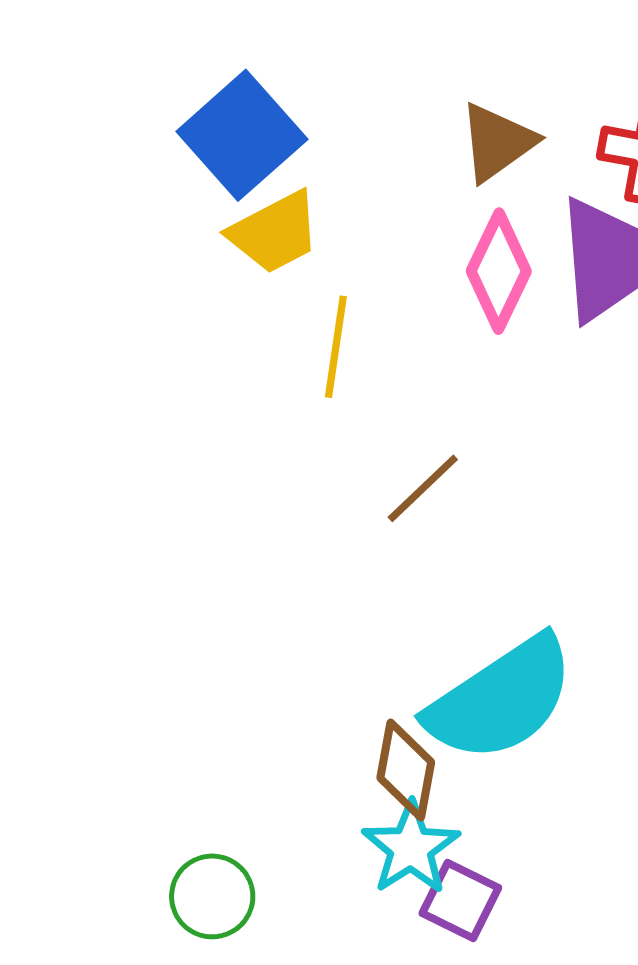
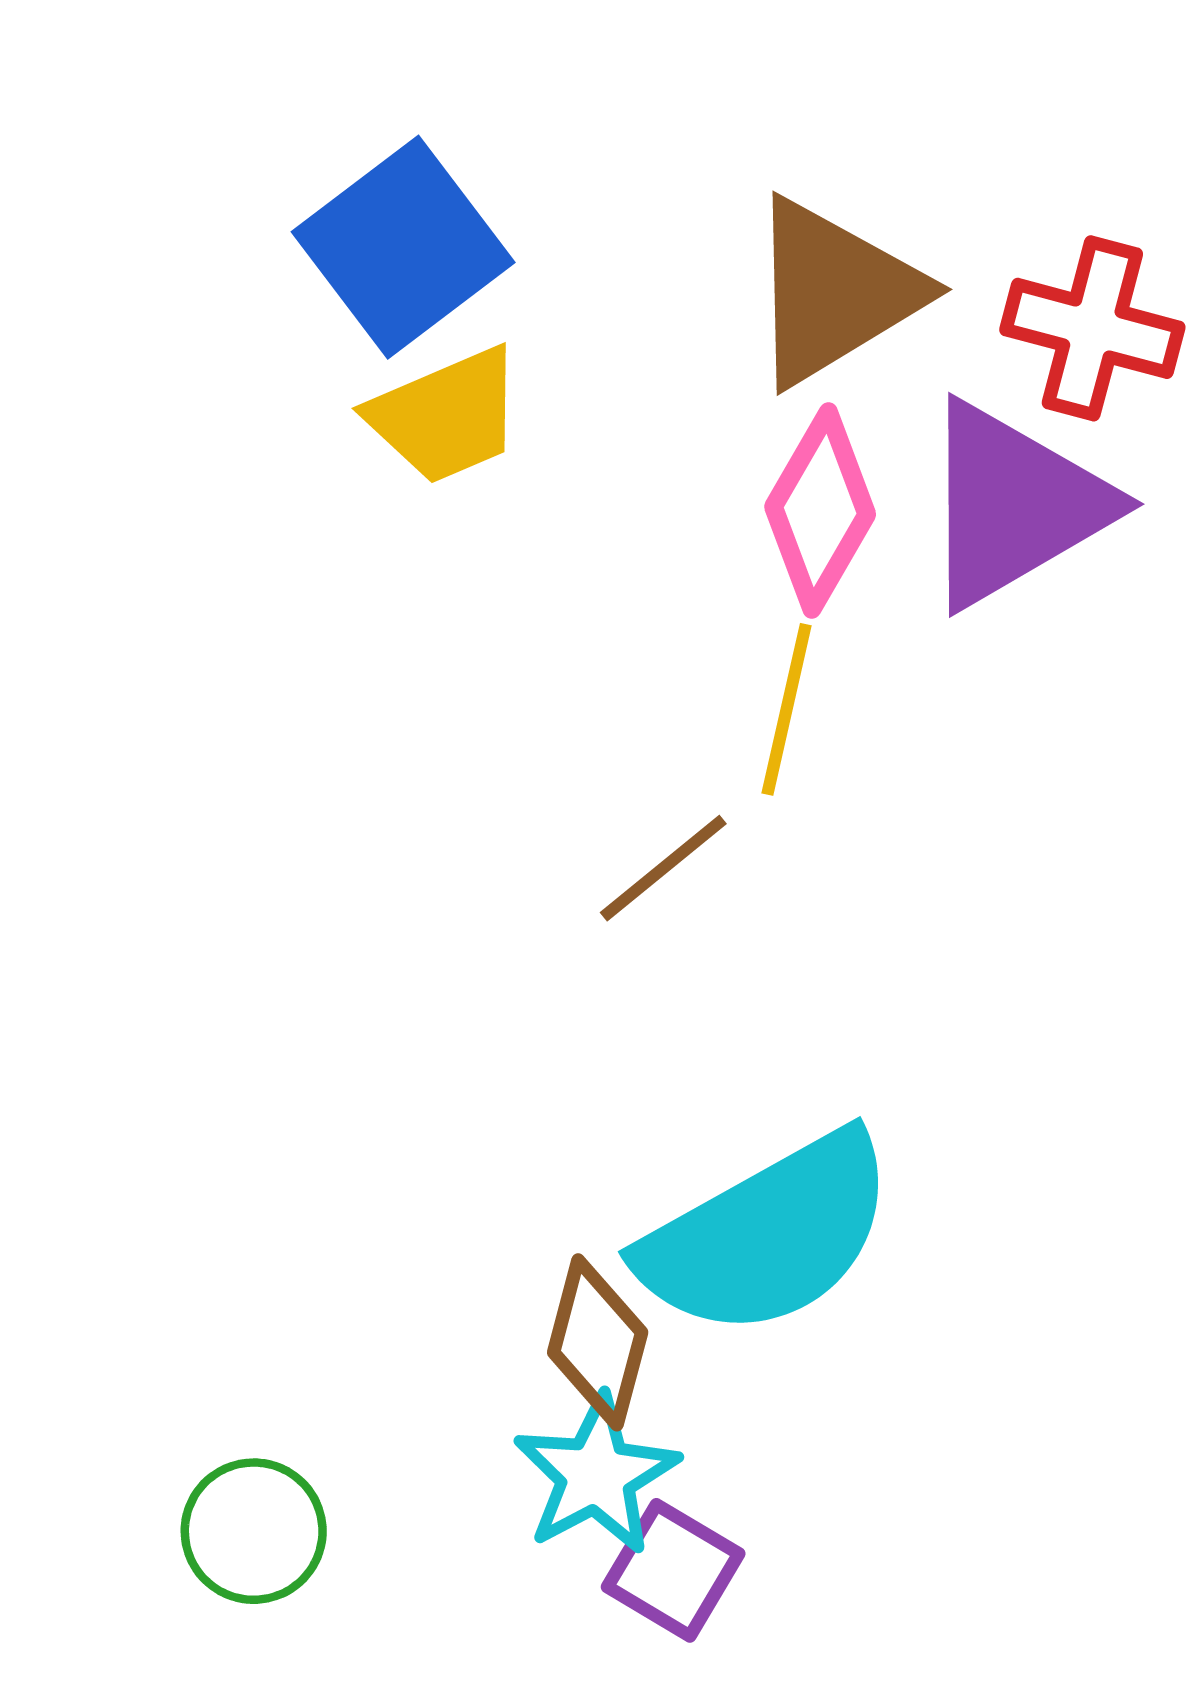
brown triangle: (497, 142) -> (834, 292), size x1.4
yellow line: (336, 347) -> (787, 709), moved

